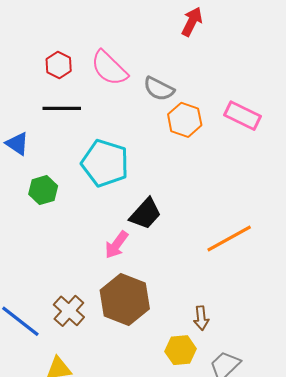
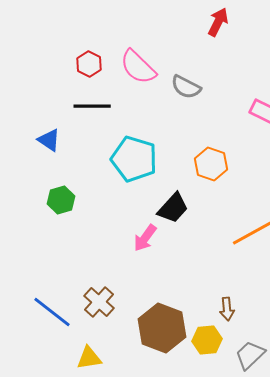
orange hexagon: (185, 120) -> (211, 164), moved
green hexagon: (43, 190) -> (61, 200), moved
brown hexagon: (125, 300) -> (162, 328), moved

